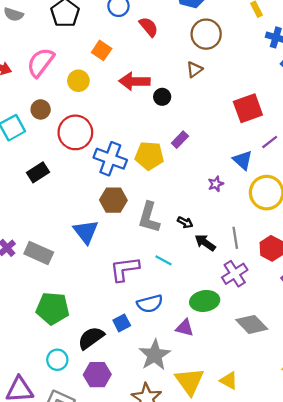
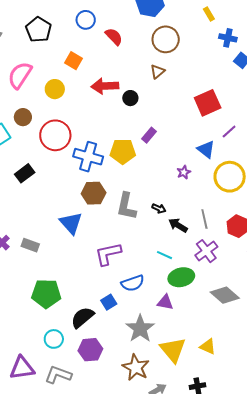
gray rectangle: (39, 253) -> (30, 245), size x0.7
cyan line: (163, 260) -> (165, 255), moved

